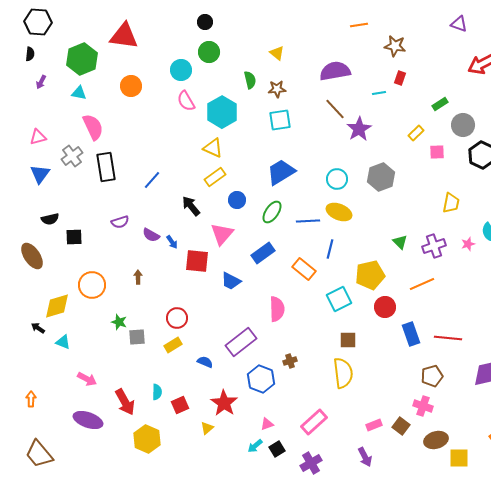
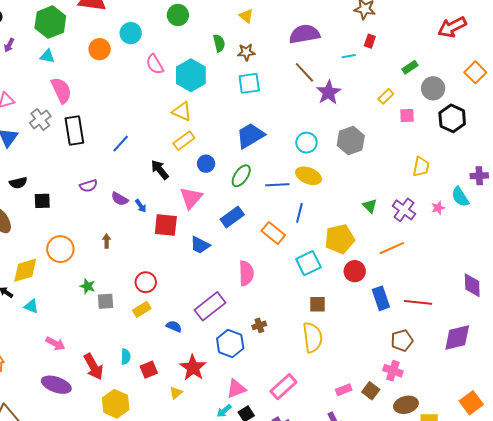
cyan circle: (181, 70) -> (131, 33), moved
purple cross: (434, 246) -> (404, 210), turned -35
pink triangle: (267, 424) -> (236, 389), size x1.5

